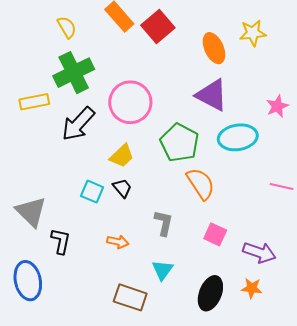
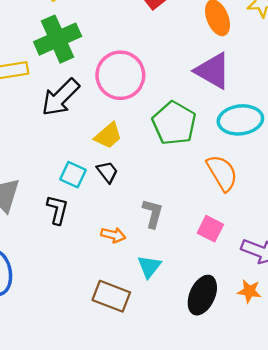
orange semicircle: (201, 184) -> (222, 173), moved
black L-shape: (61, 241) -> (57, 210), moved
orange arrow: (118, 242) -> (113, 235), moved

